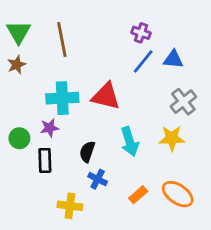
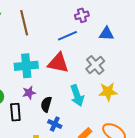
purple cross: (141, 33) -> (82, 15), turned -32
blue line: (143, 61) -> (67, 36), moved, turned 30
gray cross: (183, 102) -> (95, 65), moved
purple star: (50, 128) -> (29, 93), moved

